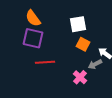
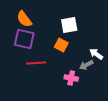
orange square: (83, 44) -> (61, 45), moved
pink cross: (80, 77) -> (71, 78), turned -32

